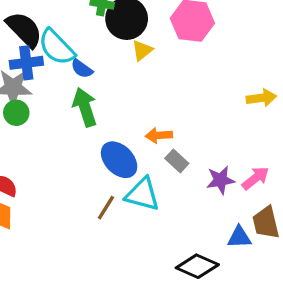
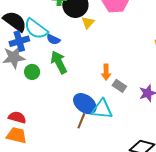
green circle: (16, 113) -> (32, 72), moved
orange arrow: (159, 135) -> (106, 72), turned -77
blue ellipse: (119, 160) -> (85, 104), moved

